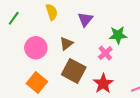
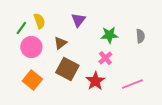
yellow semicircle: (52, 12) -> (39, 21), moved
green line: (14, 18) -> (21, 28), moved
pink cross: (105, 53) -> (105, 58), moved

